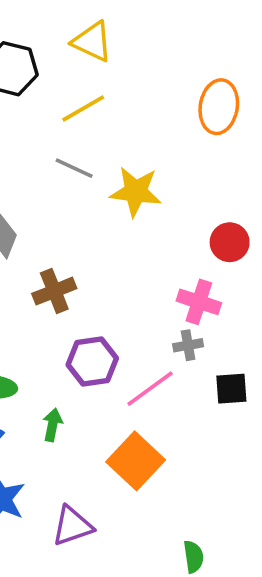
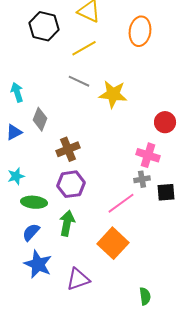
orange ellipse: (219, 107) -> (140, 31), moved
purple hexagon: (92, 362) -> (71, 184), moved
black square: (231, 389) -> (166, 192), moved
green arrow: (52, 425) -> (67, 223), size x1.4

